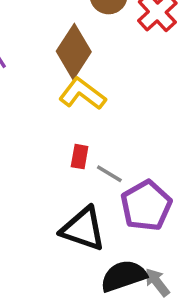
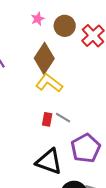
gray line: (109, 174) -> (63, 118), moved

